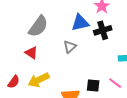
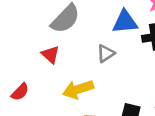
yellow arrow: (39, 80) -> (78, 89), moved

